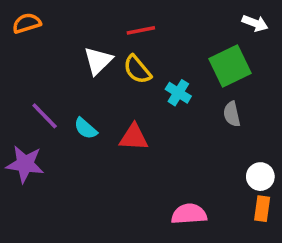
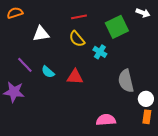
white triangle: (98, 61) -> (41, 34), moved, turned 36
green square: (230, 66) -> (117, 27), moved
gray semicircle: (232, 114) -> (126, 81), moved, size x1.6

